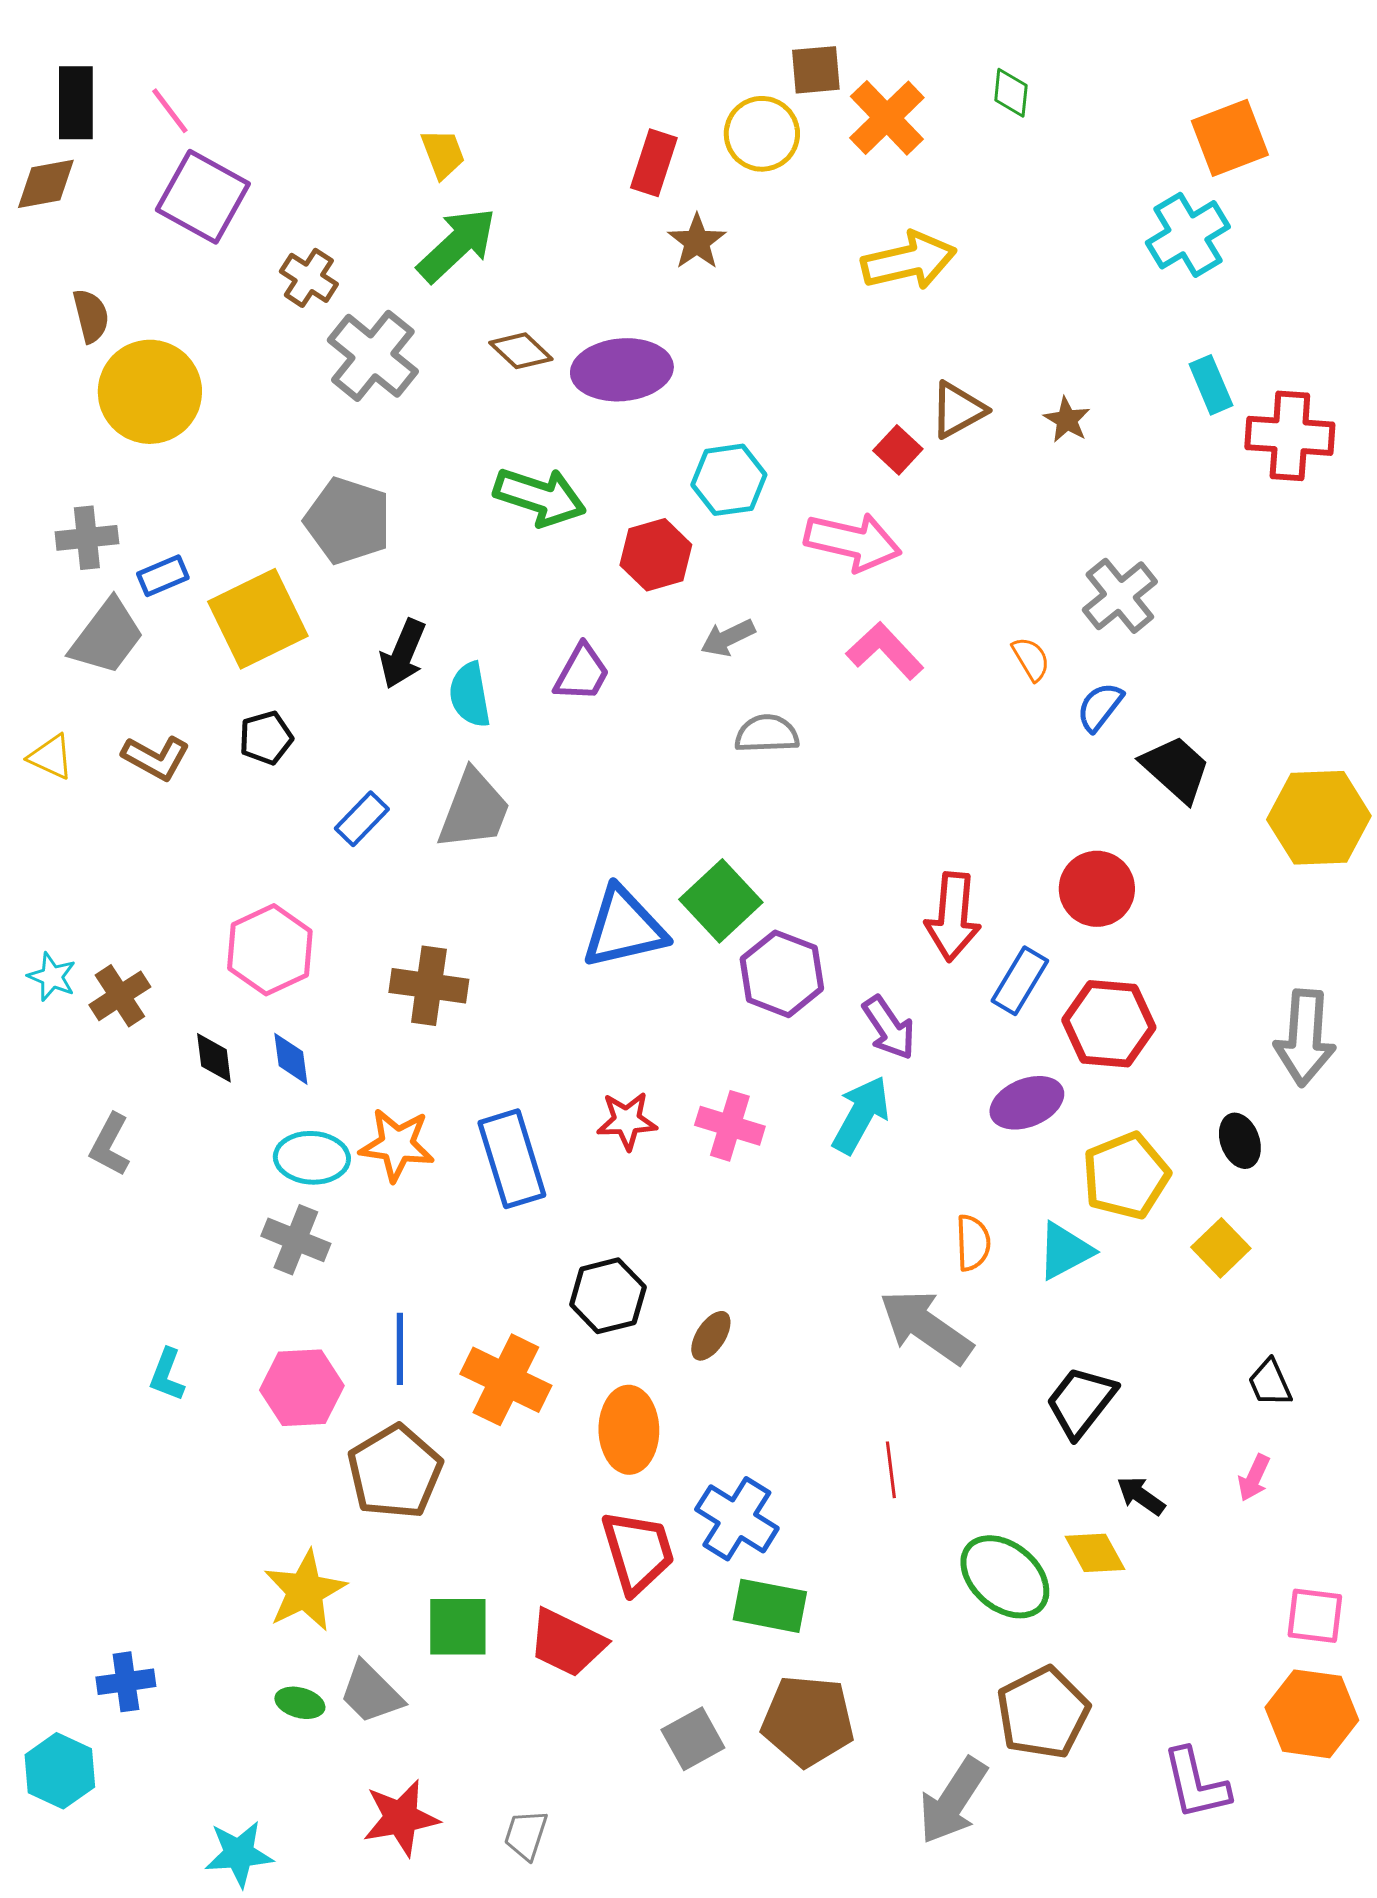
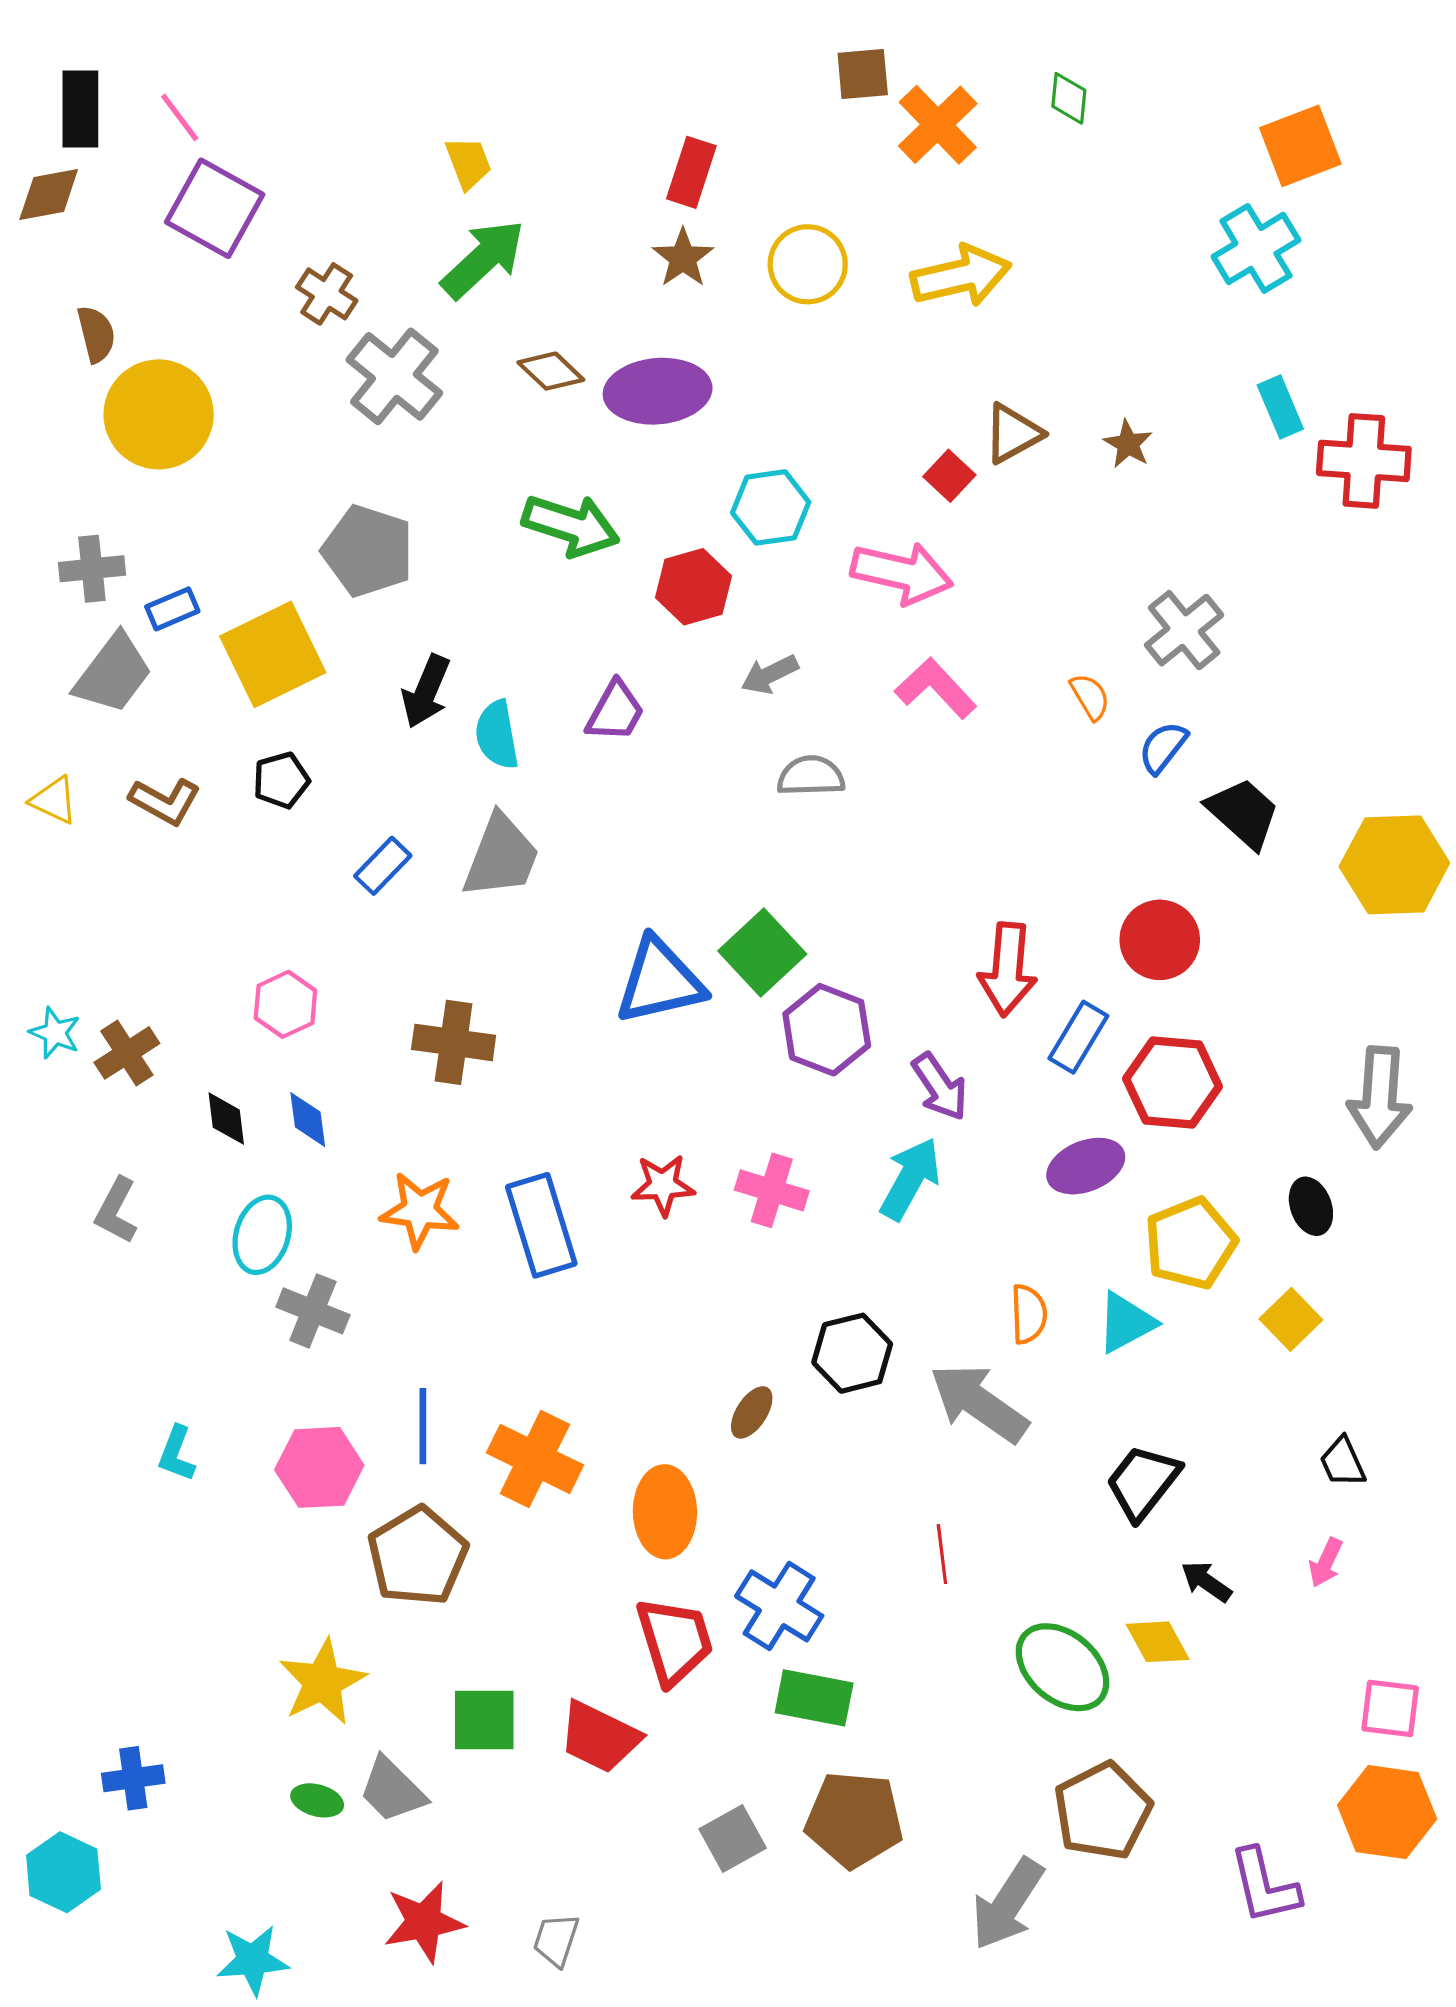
yellow circle: (762, 134) -> (808, 264), moved
brown star: (697, 242) -> (683, 258), moved
pink hexagon: (270, 950) -> (285, 1004), size x0.7
cyan ellipse: (312, 1158) -> (262, 1235), moved, turned -76
black hexagon: (608, 1296) -> (852, 1353), moved

